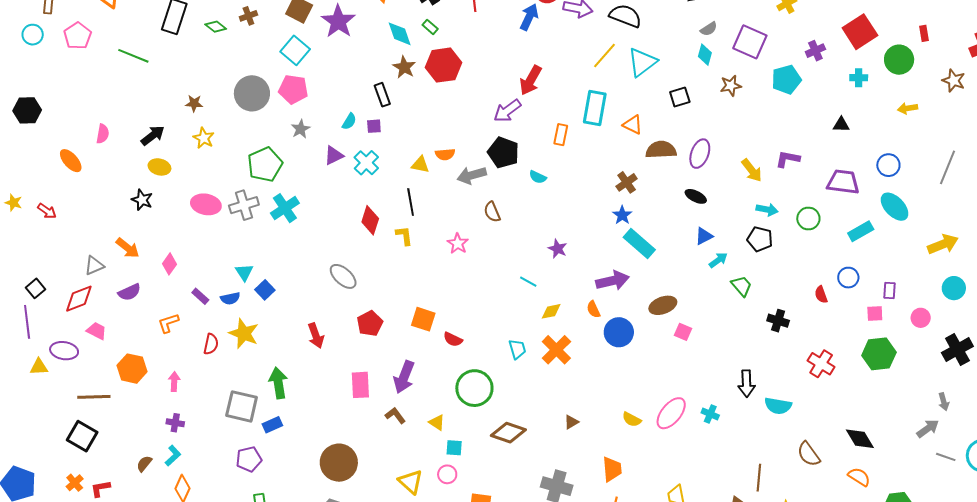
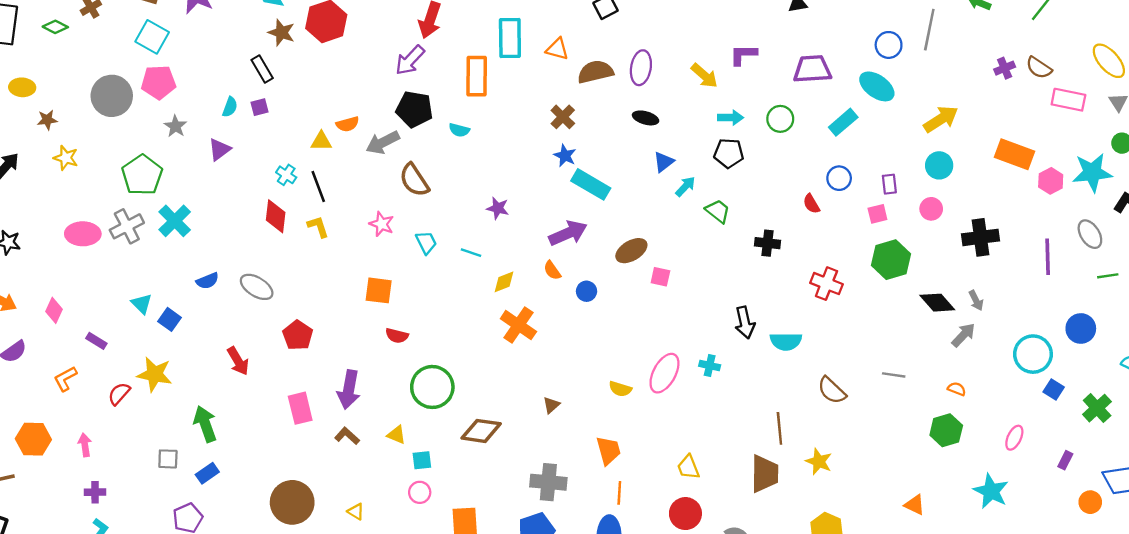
orange rectangle: (561, 135) -> (477, 76), size x1.6
cyan cross: (366, 163) -> (286, 175), moved, size x0.7
blue circle: (888, 165) -> (889, 45), moved
yellow ellipse: (159, 167) -> (22, 87), moved
brown semicircle: (492, 212) -> (414, 180), size x1.4
cyan circle: (954, 288) -> (939, 165), moved
blue semicircle: (230, 298) -> (208, 281), moved
orange square: (423, 319) -> (379, 290), moved
blue circle: (619, 332) -> (587, 291), size x0.6
red semicircle: (211, 344) -> (119, 394), turned -140
cyan trapezoid: (517, 349) -> (426, 242), moved
black cross: (957, 350) -> (981, 237), turned 32
gray square: (242, 406) -> (168, 459), size x0.6
black diamond: (860, 439) -> (937, 303), moved
gray line: (946, 457) -> (894, 375), moved
orange semicircle: (859, 477) -> (957, 389), moved, size x0.7
yellow triangle: (411, 482) -> (356, 512), moved, size x0.6

